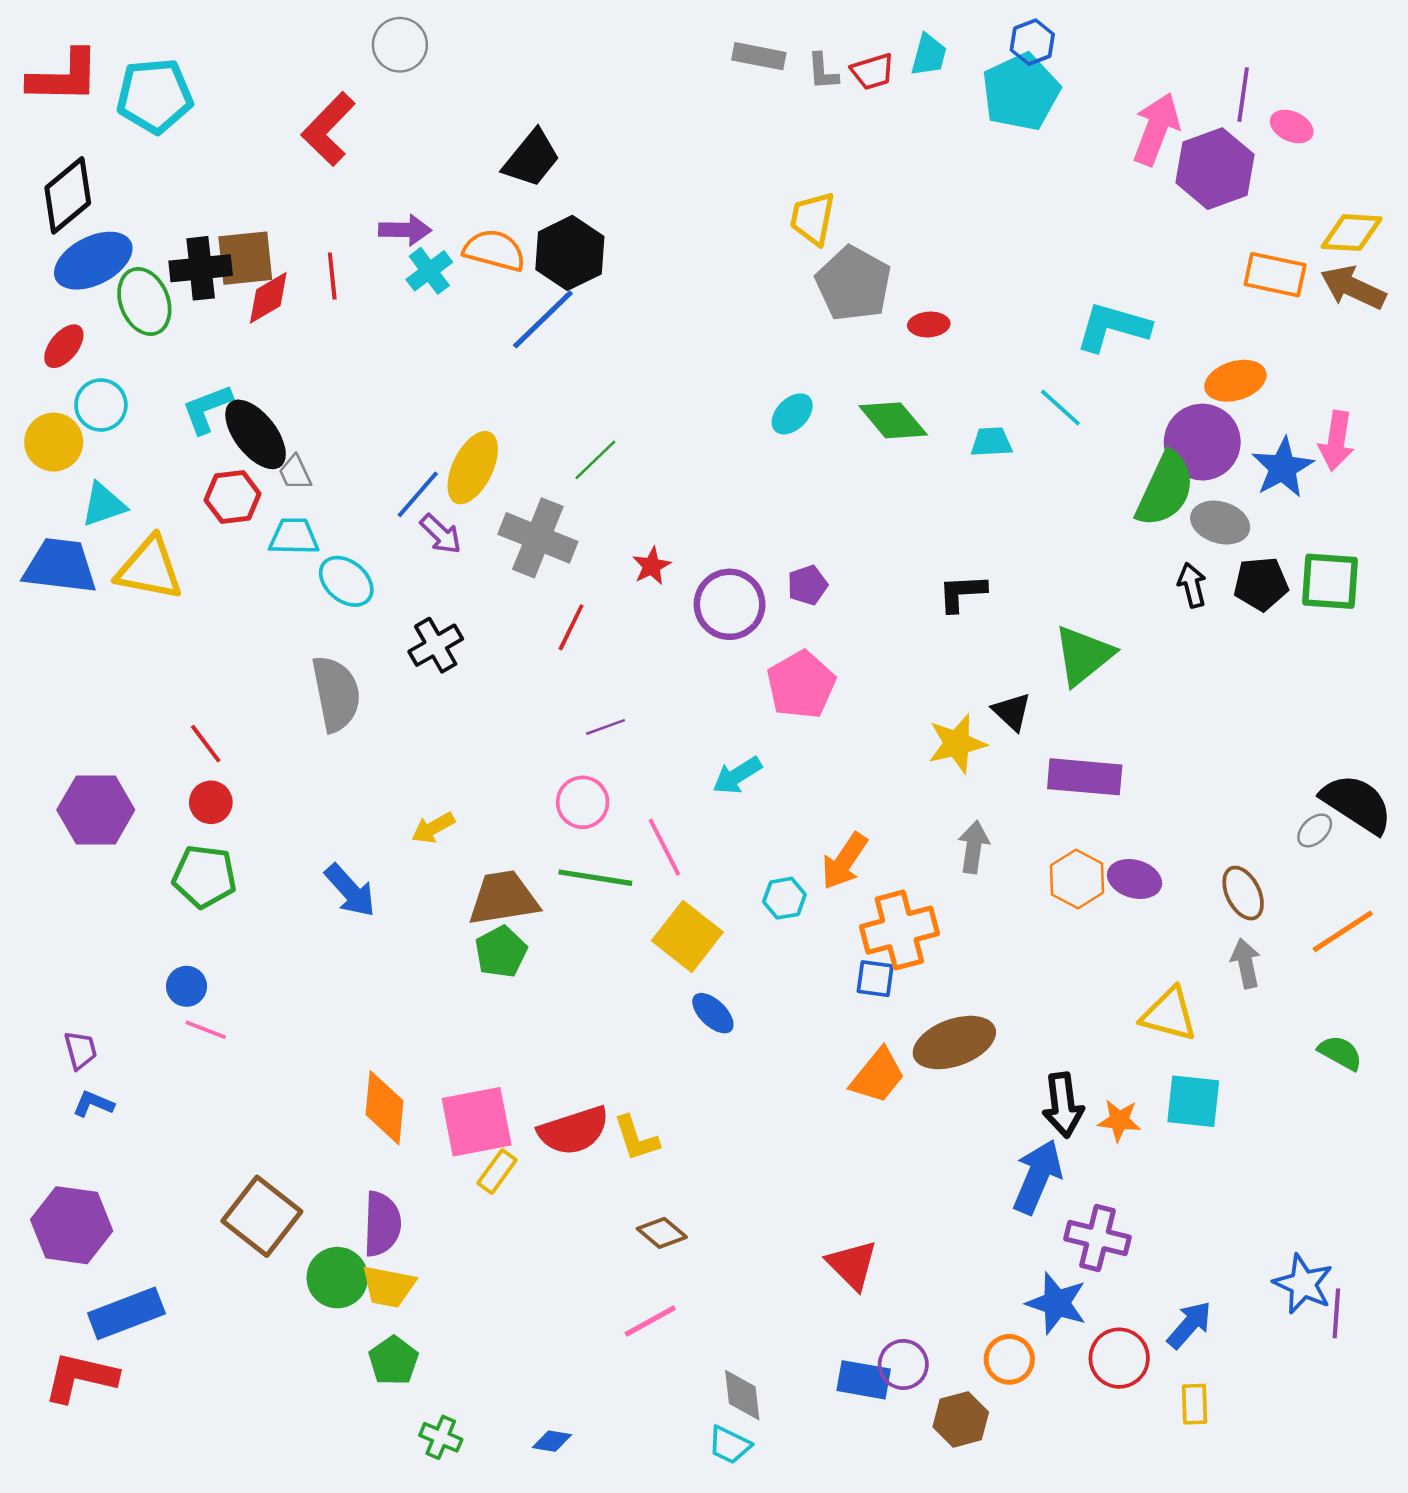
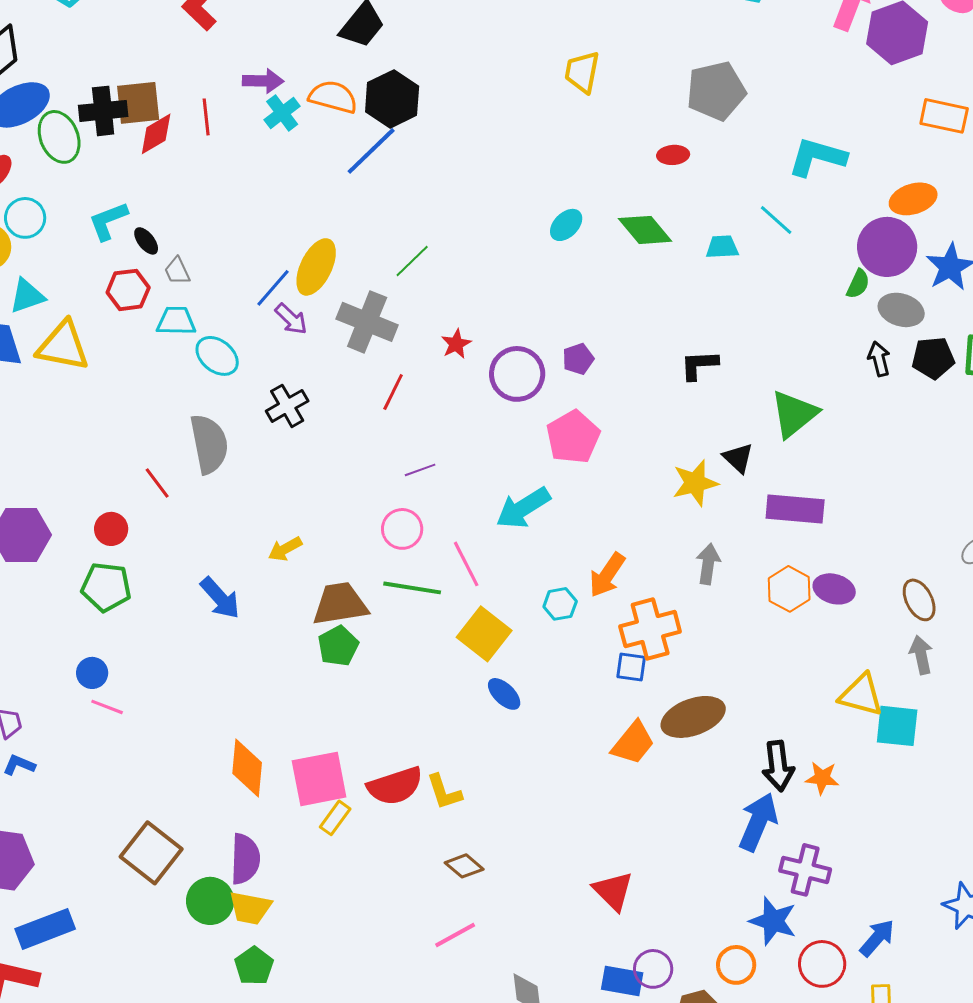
gray pentagon: (853, 284) -> (716, 91), moved, turned 30
black ellipse: (256, 434) -> (146, 241), size x0.5
green semicircle: (1165, 489) -> (858, 284), size x0.5
red line: (206, 744) -> (157, 483), moved
cyan arrow: (737, 776) -> (523, 508), size x1.4
cyan square: (1193, 1101) -> (897, 726), moved

